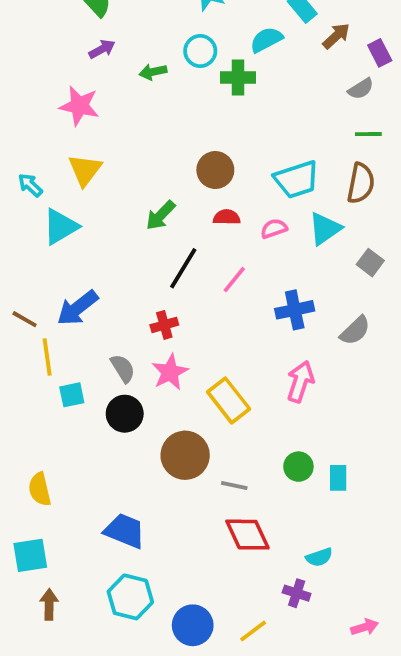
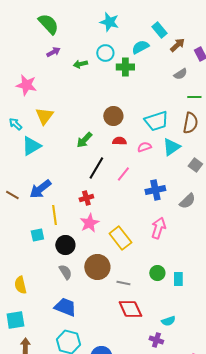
gray semicircle: (361, 89) -> (180, 74), moved
pink star: (79, 106) -> (26, 85), moved
yellow line: (47, 357) -> (54, 215), moved
gray semicircle: (123, 368) -> (65, 272), moved

